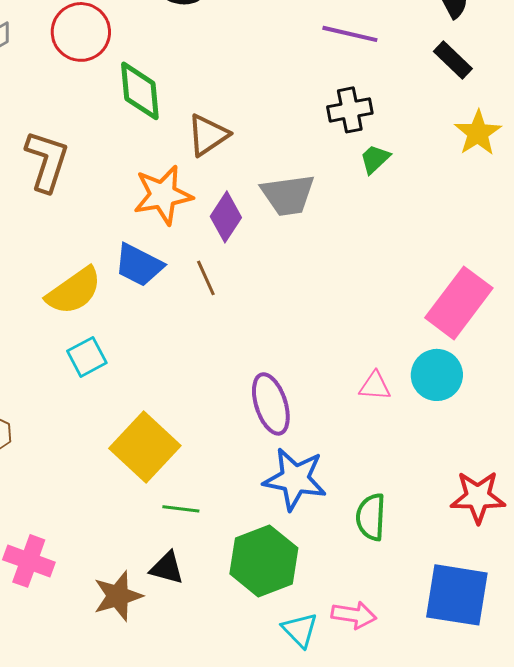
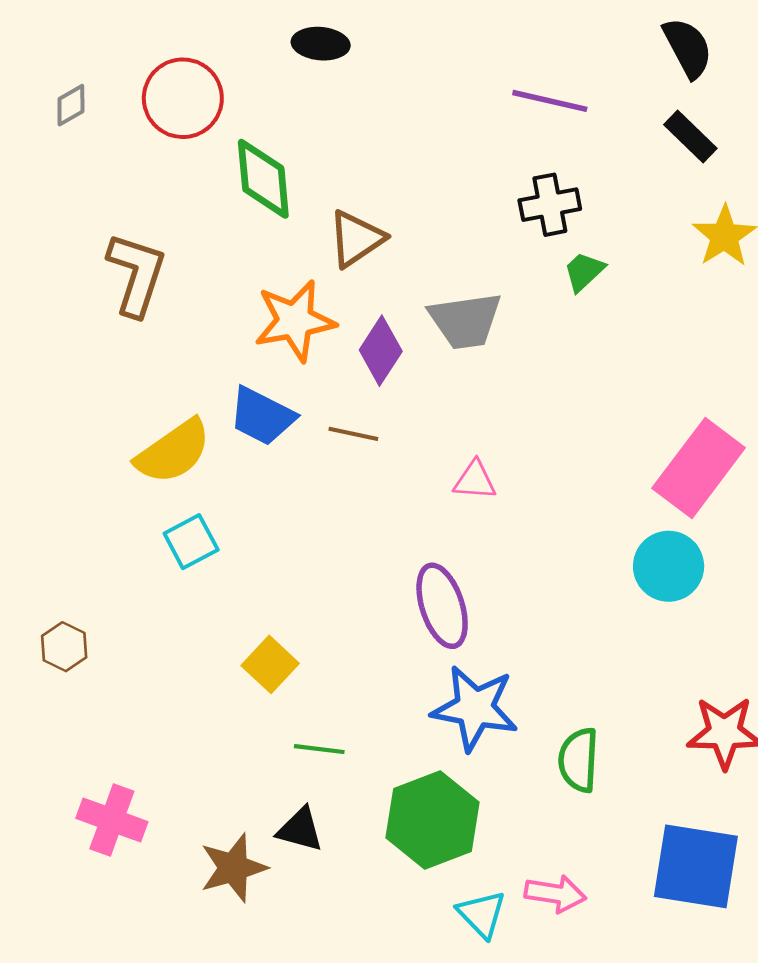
brown line: (206, 278) -> (353, 434), turned -54
pink triangle: (375, 386) -> (475, 480), moved
yellow square: (145, 447) -> (270, 664), size x0.6

